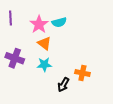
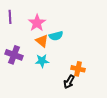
cyan semicircle: (59, 22) -> (56, 36), moved
black arrow: (63, 85) -> (69, 82), moved

